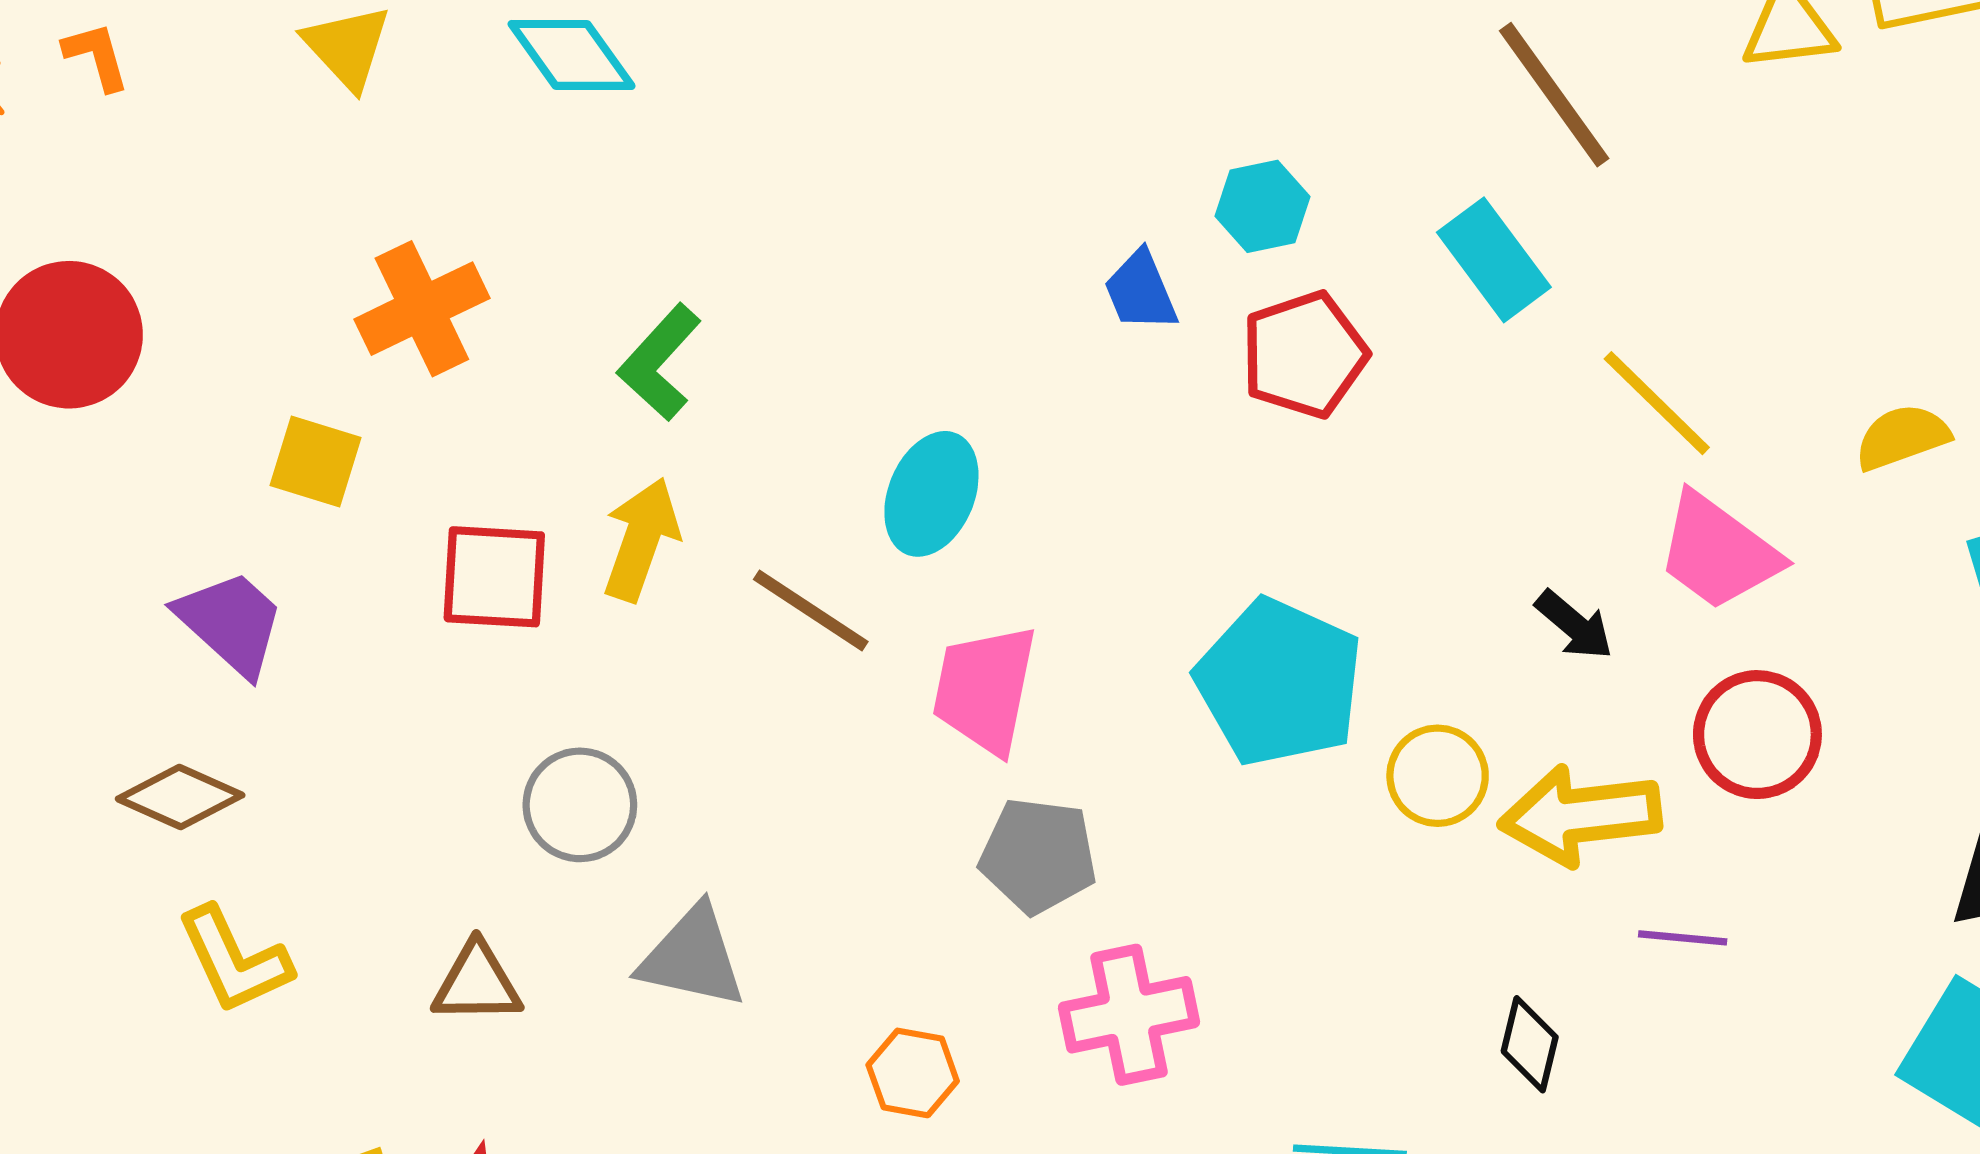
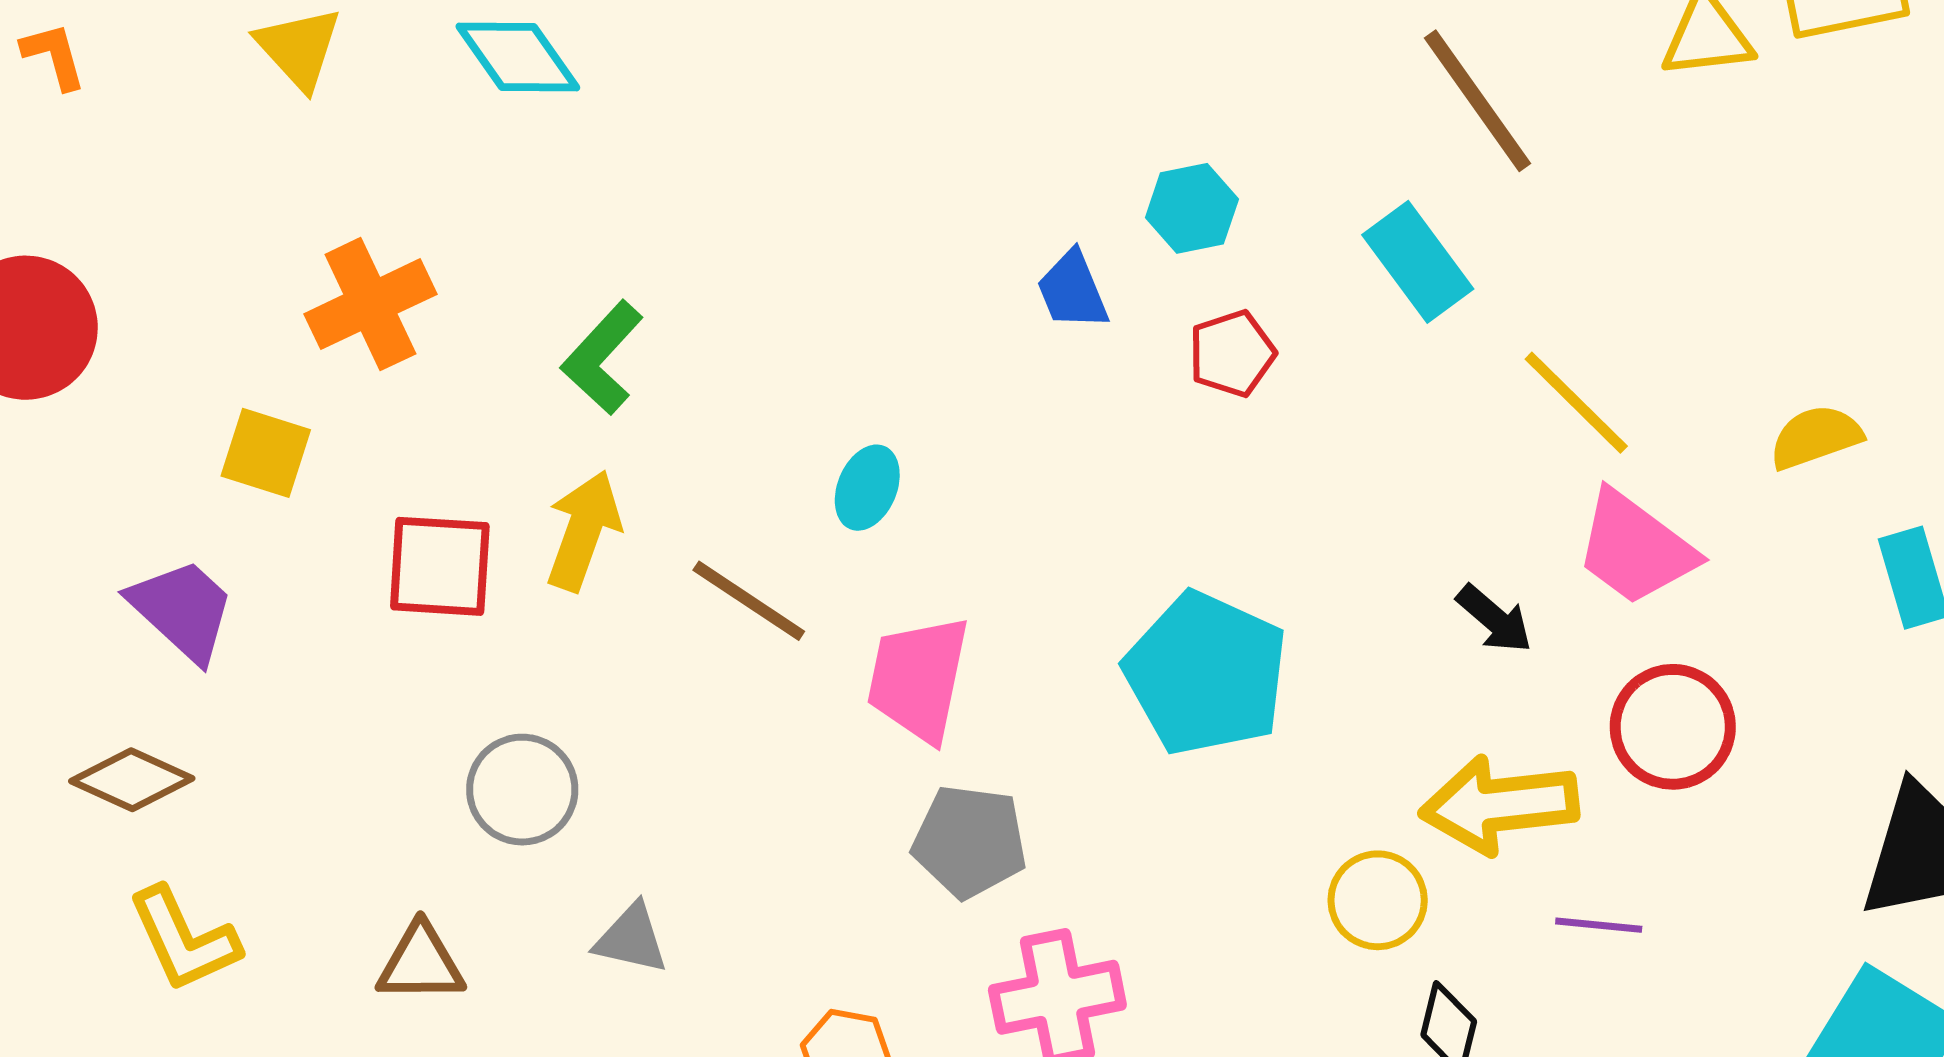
red pentagon: (1304, 355) -> (1232, 354), size x0.7
cyan ellipse: (931, 494) -> (867, 488), size x0.7
yellow circle: (1438, 776) -> (1378, 900), moved
gray triangle: (692, 957) -> (631, 939), size x0.7

